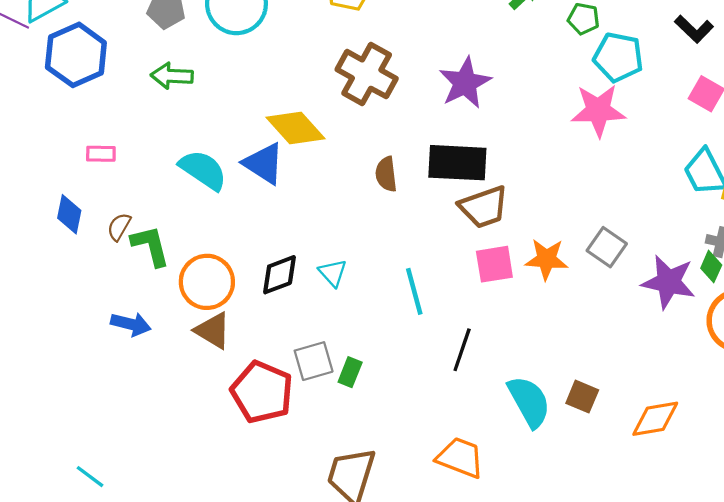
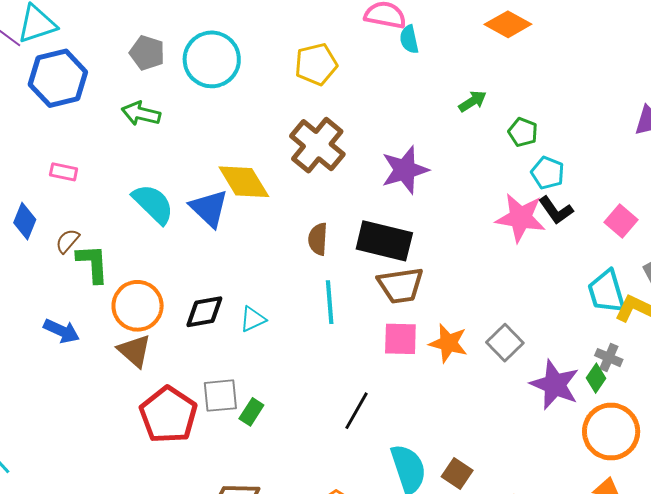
black L-shape: (694, 29) -> (556, 210), moved
cyan pentagon: (618, 57) -> (548, 173), size x0.7
cyan triangle: (333, 273) -> (253, 319), turned 36
cyan line: (414, 291) -> (330, 302), moved

